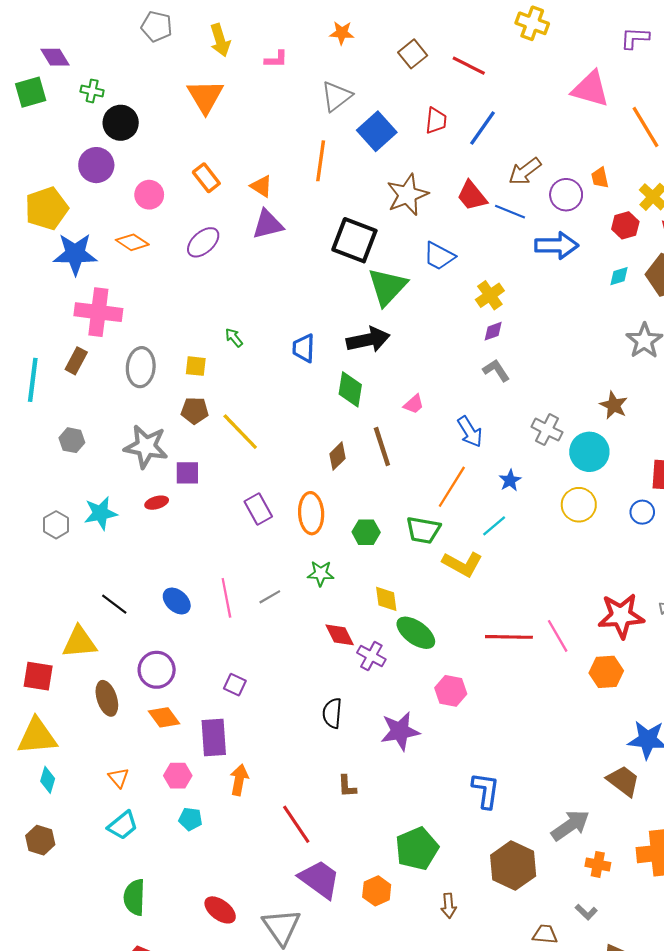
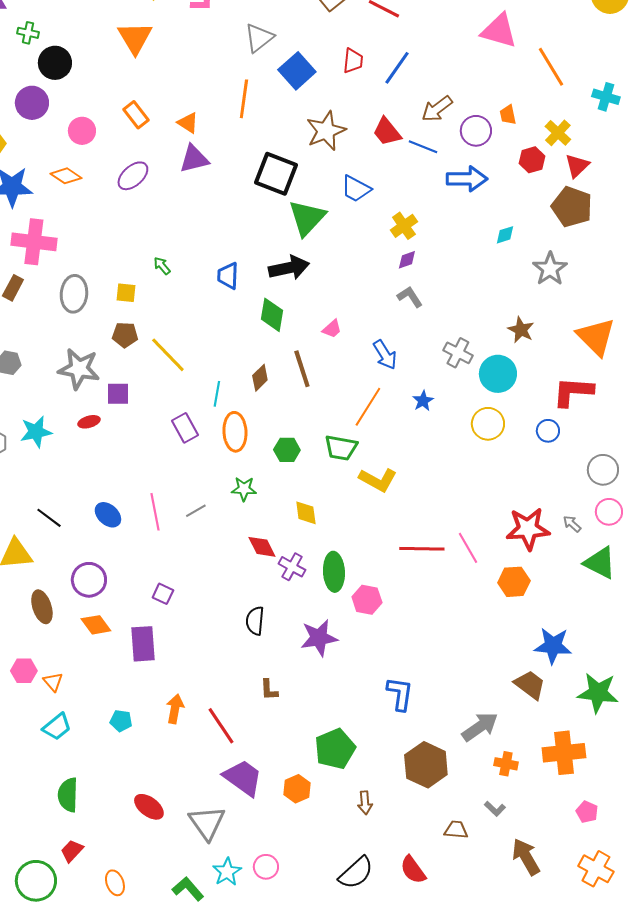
cyan diamond: (619, 276) -> (505, 235), moved
cyan line: (494, 526) -> (217, 394), moved, turned -40
green ellipse: (416, 633) -> (334, 572), moved, turned 51
pink hexagon: (178, 776) -> (24, 671), moved
orange arrow: (239, 780) -> (175, 709), moved

